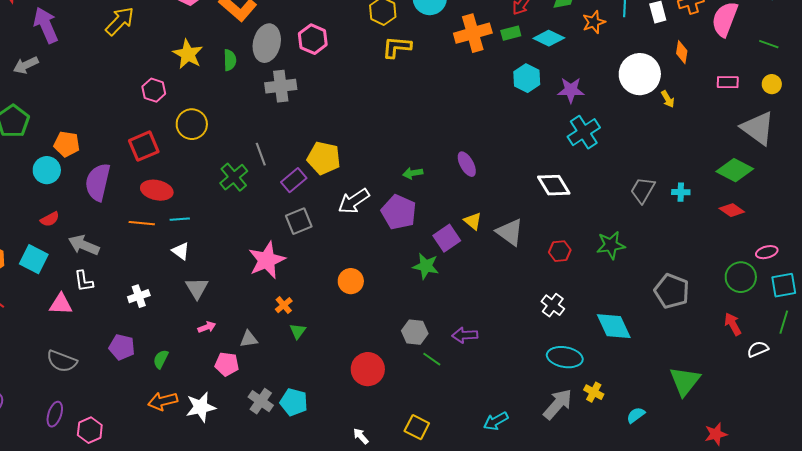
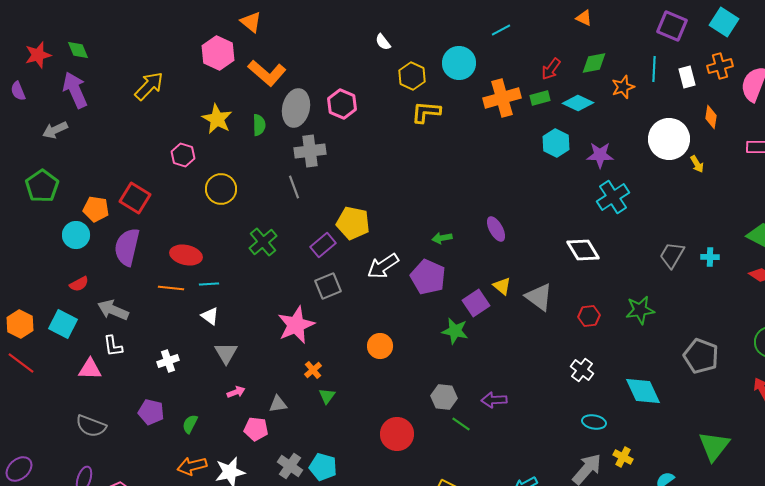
red square: (144, 146) -> (135, 198), moved, turned -36
gray line: (261, 154) -> (294, 187), moved
cyan ellipse: (565, 357) -> (594, 422), size x0.7

